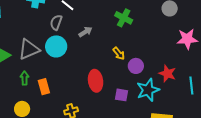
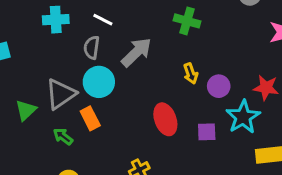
gray arrow: (85, 32) -> (136, 52), size x1.6
yellow arrow: (119, 54) -> (191, 73), turned 32
green arrow: (25, 78) -> (63, 136), turned -40
orange rectangle: (44, 87) -> (90, 118), moved

